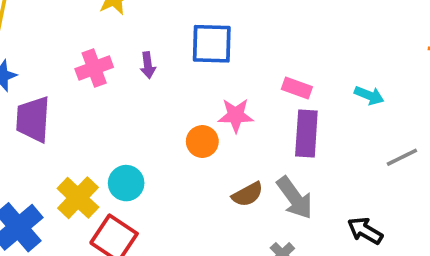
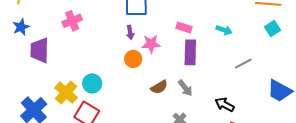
purple arrow: (148, 65) -> (130, 32), moved
gray arrow: (295, 198) -> (185, 88), size x0.7

